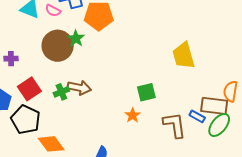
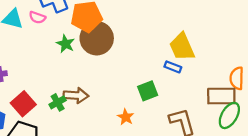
brown circle: (58, 46) -> (97, 38), moved
orange star: (133, 115) -> (126, 117), moved
blue rectangle: (197, 116) -> (173, 67), moved

